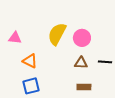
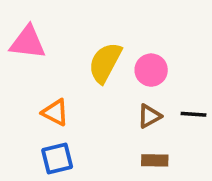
pink triangle: (15, 38) -> (28, 42), moved, size x1.5
brown triangle: (81, 63) -> (149, 116), turned -32

